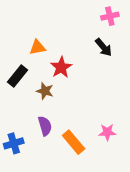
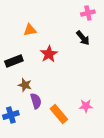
orange triangle: (37, 47) -> (30, 30), moved
black rectangle: (17, 76) -> (14, 61), turned 30
brown star: (45, 91) -> (25, 85), moved

